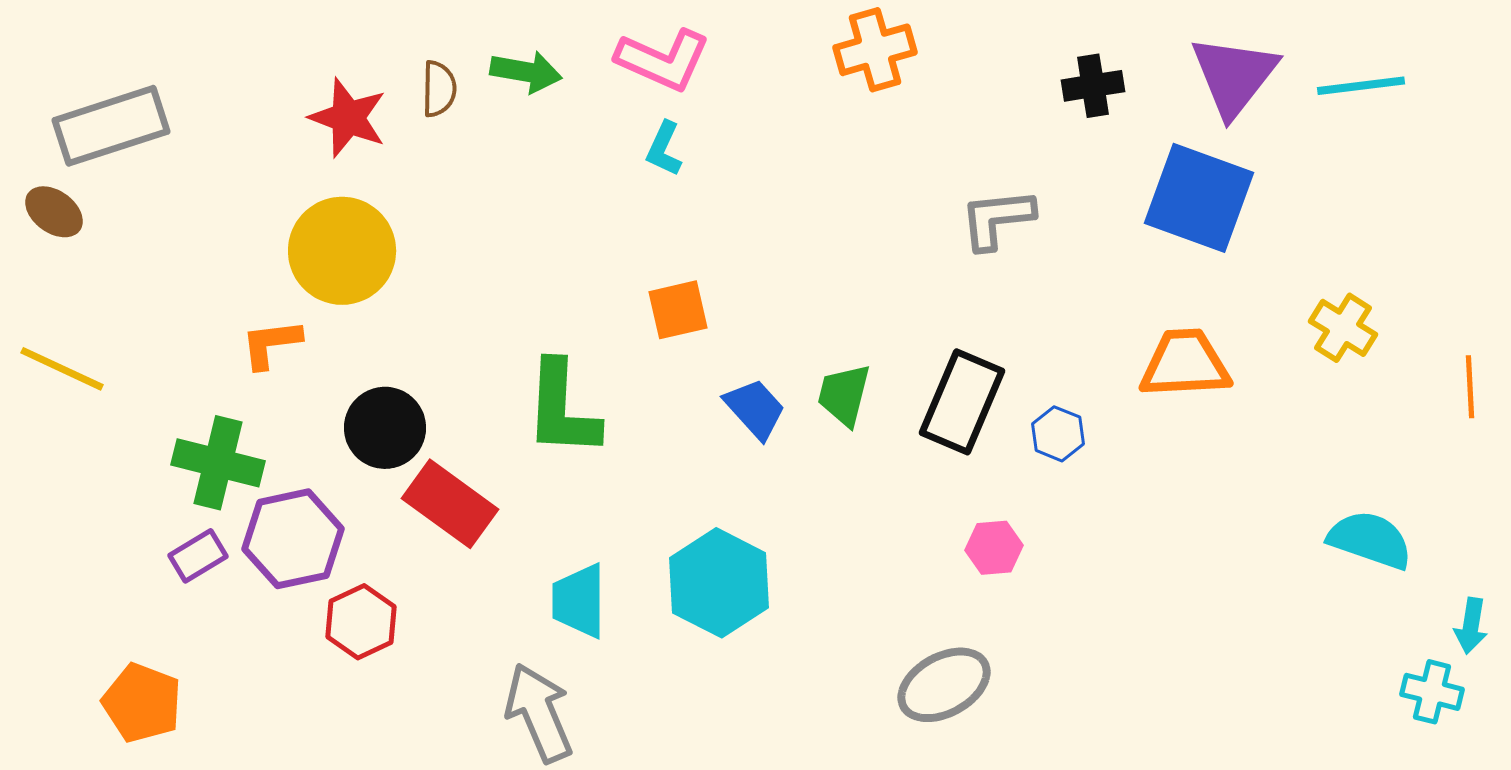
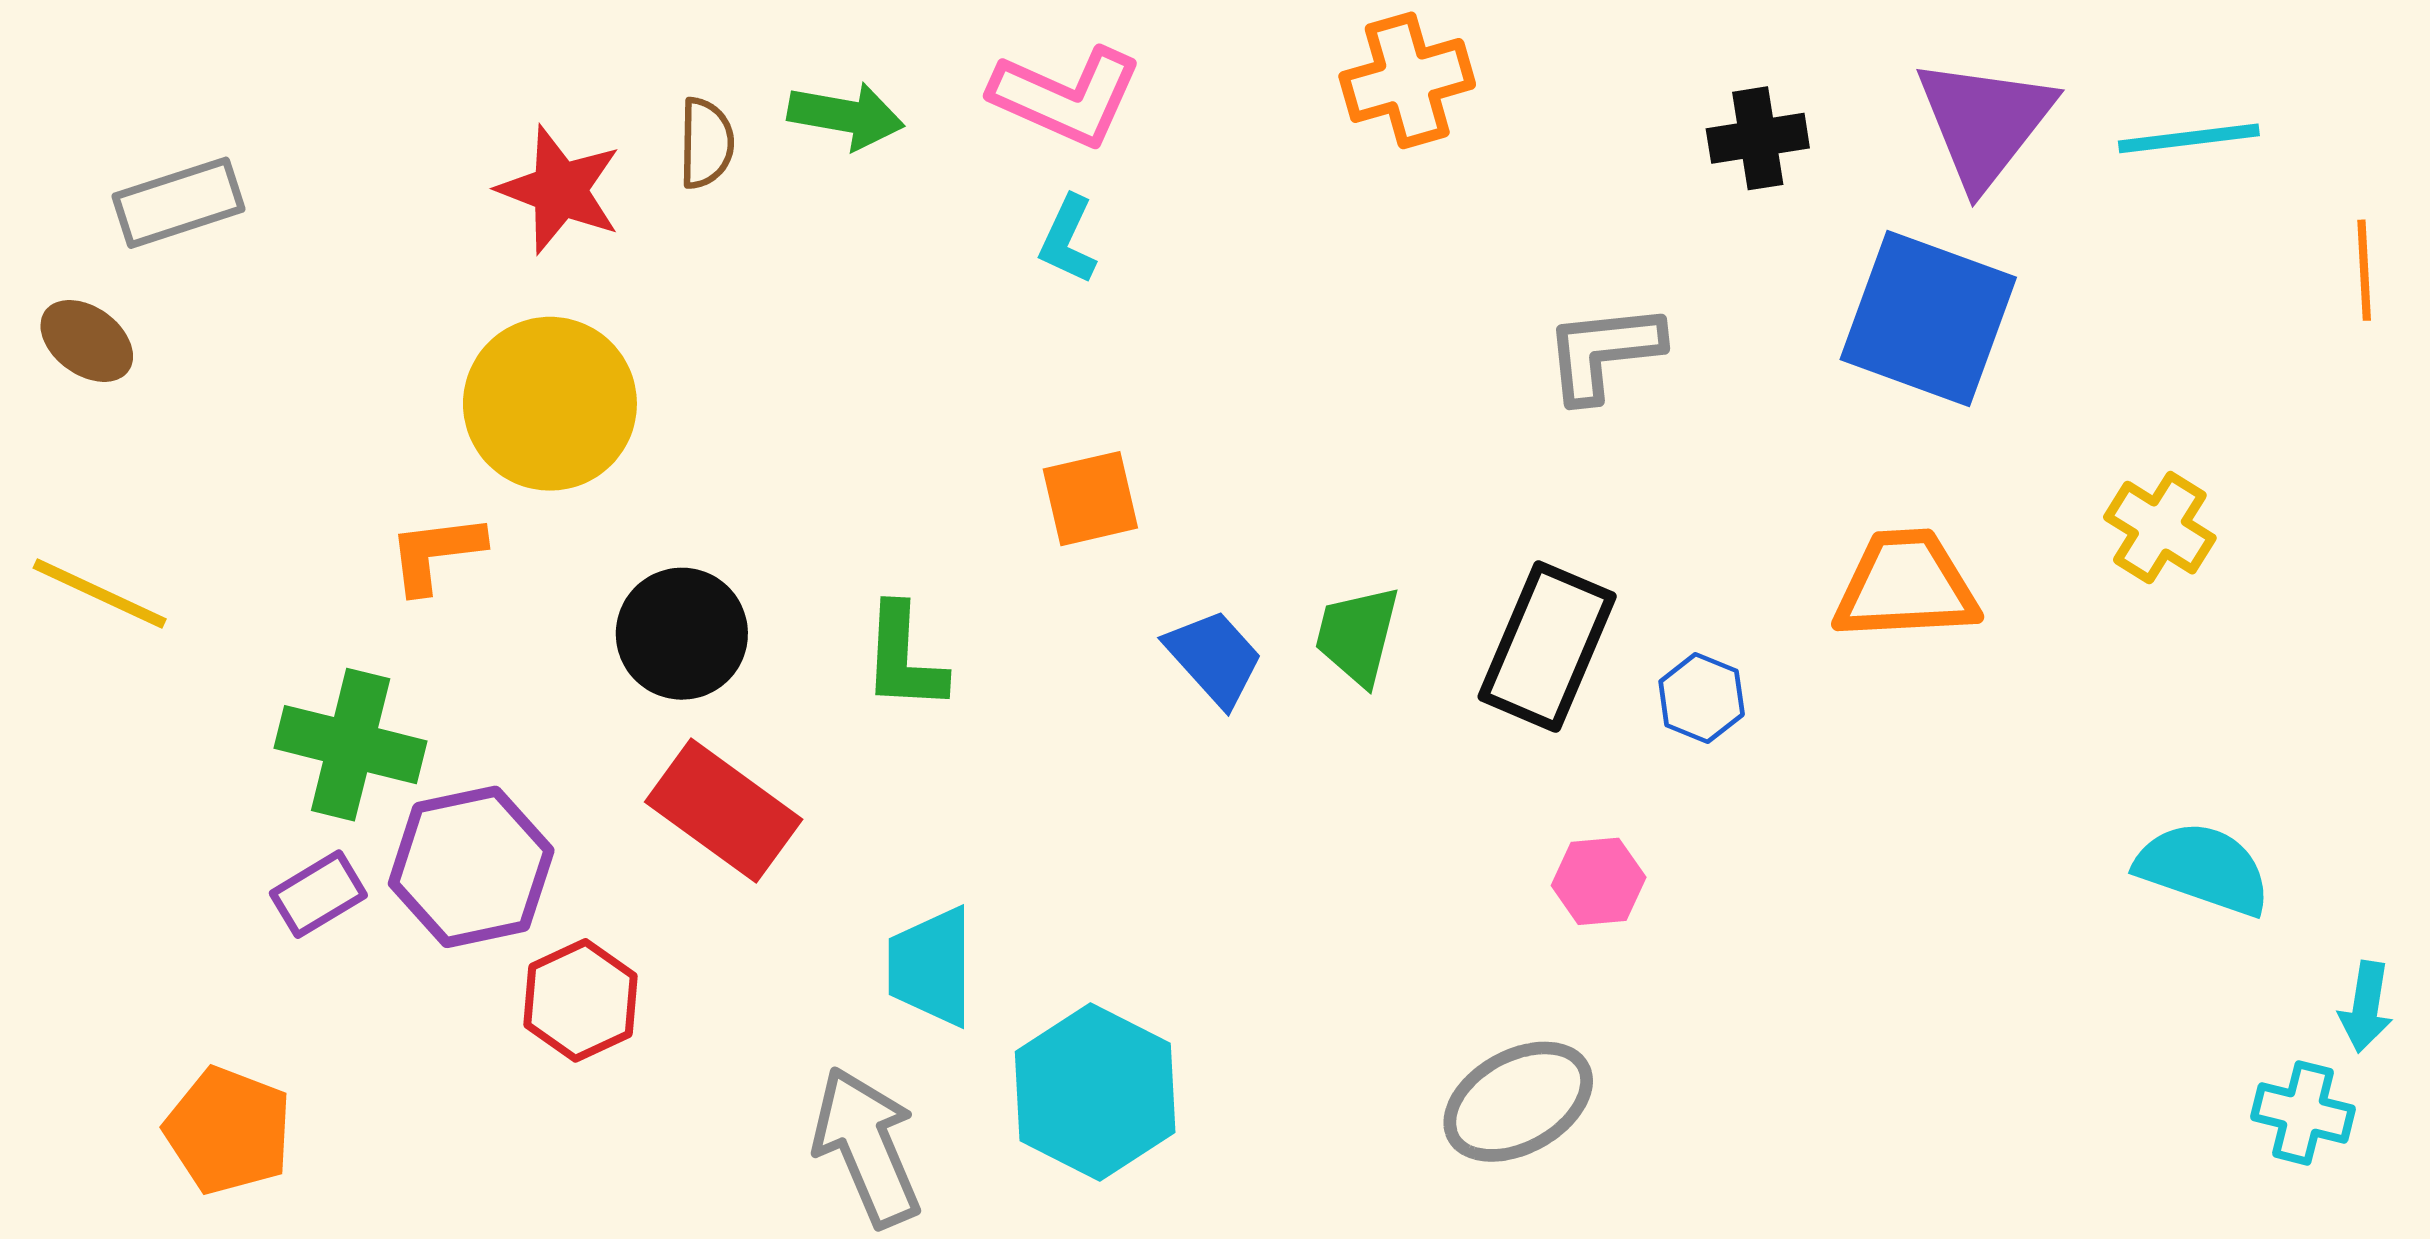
gray rectangle: (111, 126) -> (178, 203), size x0.7
orange line: (1470, 387) -> (2364, 270), moved
green L-shape: (562, 409) -> (904, 658), size x0.7
black circle: (385, 428) -> (682, 634), moved
cyan hexagon: (719, 583) -> (1095, 1092), moved

